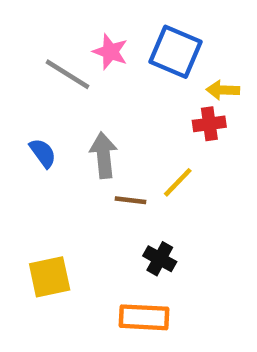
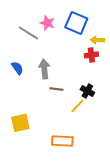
yellow line: (178, 182) -> (77, 106), moved
black cross: (160, 259) -> (87, 91), moved

